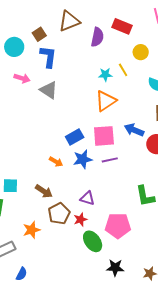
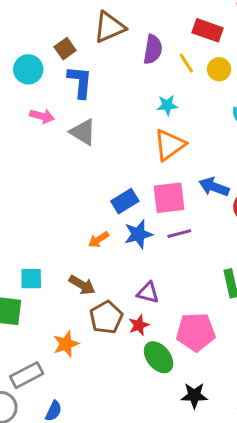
red rectangle: (122, 26) -> (208, 30), moved
yellow line: (123, 70) -> (186, 63), moved
orange arrow: (56, 162) -> (98, 240), turned 120

